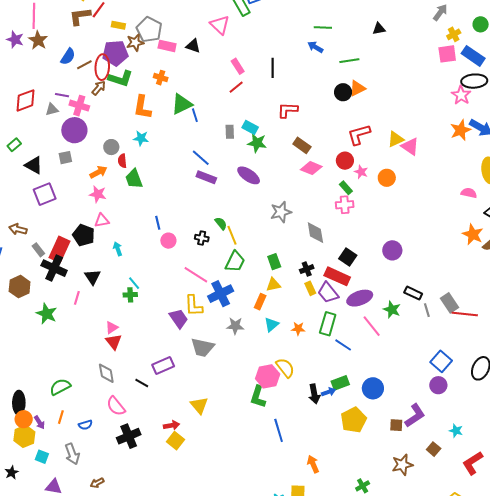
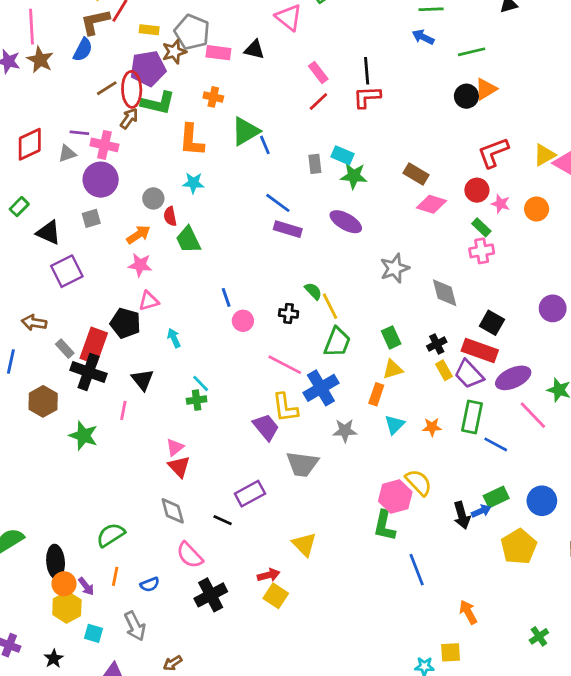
blue semicircle: (68, 57) -> (83, 50), moved
red L-shape: (288, 110) -> (367, 97), moved

